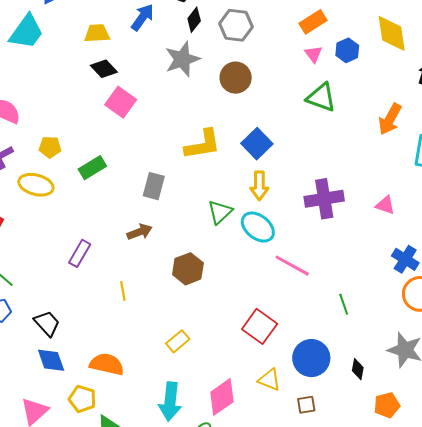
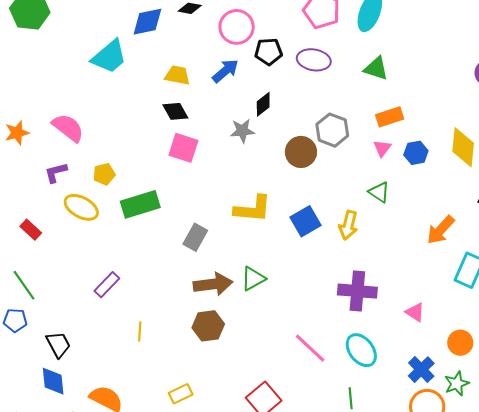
black diamond: (194, 20) -> (263, 104), moved
gray hexagon: (236, 25) -> (332, 130), moved
gray star: (182, 59) -> (242, 131), moved, size x0.7
green triangle: (321, 97) -> (379, 192), size x0.7
pink square: (121, 102) -> (183, 148), turned -32
yellow pentagon: (50, 147) -> (104, 174), turned -30
green rectangle: (92, 168) -> (140, 204), size x1.4
yellow arrow: (259, 186) -> (348, 225), moved
cyan ellipse: (258, 227) -> (361, 350), moved
brown arrow: (140, 232) -> (213, 284), moved, size x1.5

